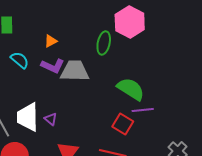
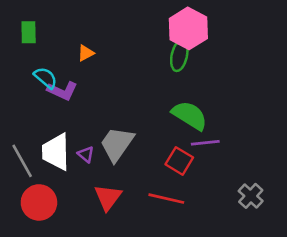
green ellipse: (104, 43) -> (179, 56), moved
purple L-shape: (53, 66) -> (62, 91), moved
gray trapezoid: (75, 71) -> (117, 144), moved, turned -56

